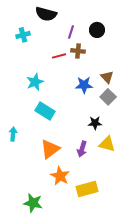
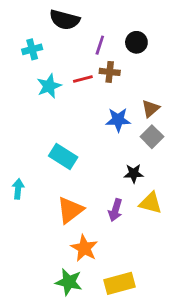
brown triangle: (107, 77) -> (151, 109), turned 32
cyan star: (35, 82) -> (49, 86), moved
yellow rectangle: (87, 189) -> (120, 283), moved
green star: (33, 203) -> (69, 282), moved

